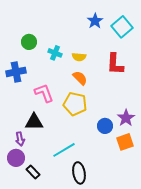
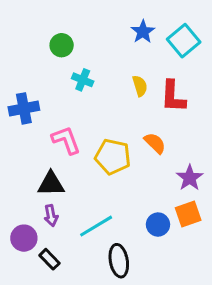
green circle: (29, 42) -> (62, 45), moved
yellow semicircle: (79, 57) -> (140, 86), moved, turned -112
orange semicircle: (80, 78) -> (155, 143), moved
blue circle: (105, 126) -> (158, 225), moved
purple arrow: (20, 139) -> (51, 215), moved

